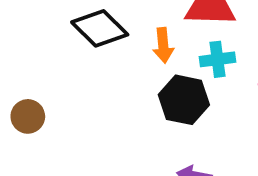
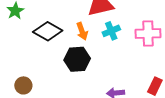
black hexagon: (184, 100) -> (77, 59), moved

